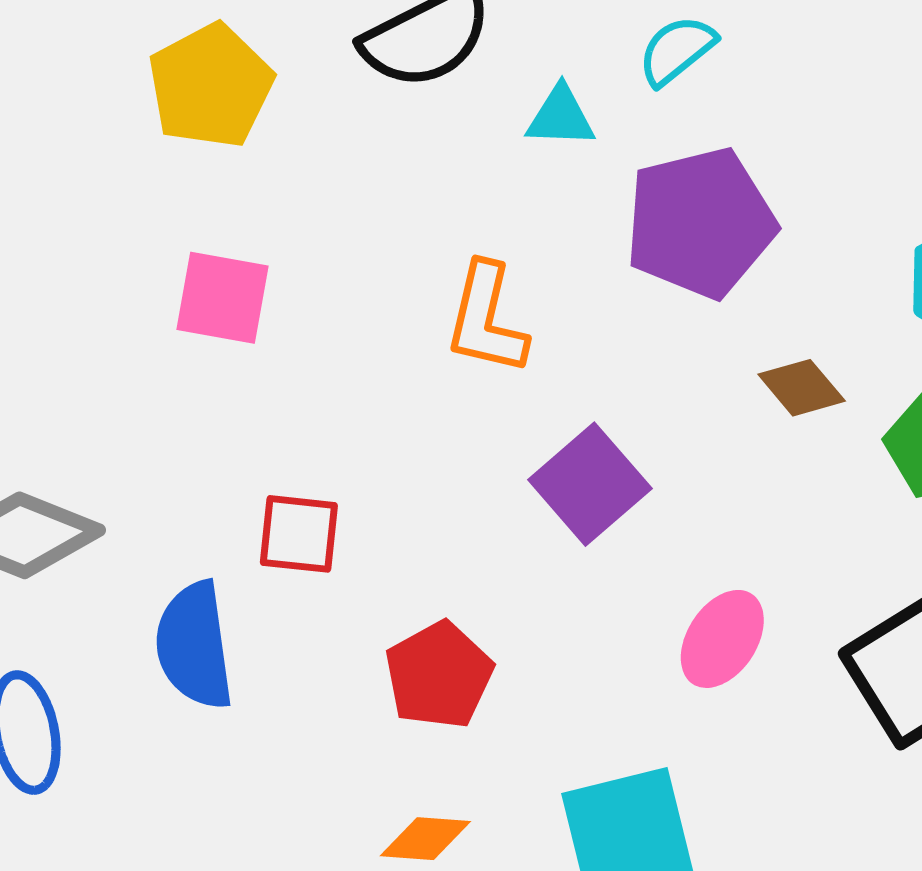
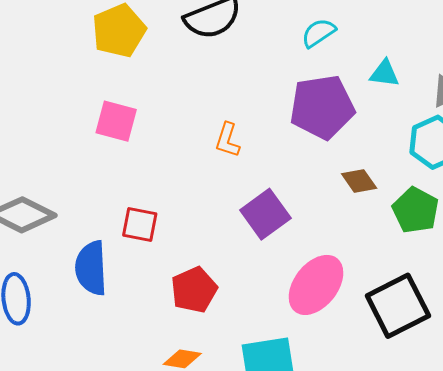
cyan triangle: (561, 117) -> (384, 73), moved
orange L-shape: (486, 319) -> (228, 140), size x0.7
pink ellipse: (722, 639) -> (316, 285), size x1.5

